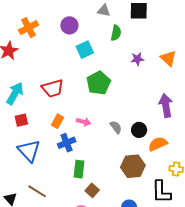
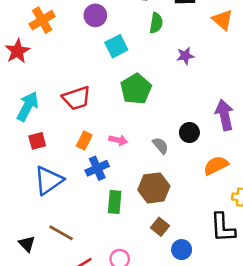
orange triangle: (168, 58) -> (223, 20), moved
black circle: (139, 130) -> (189, 133), moved
blue triangle: (29, 151) -> (49, 180), turned 40
brown hexagon: (133, 166) -> (154, 188), moved
brown square: (92, 190) -> (160, 227), moved

